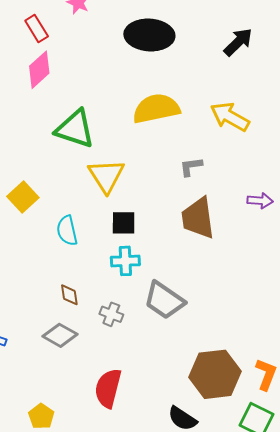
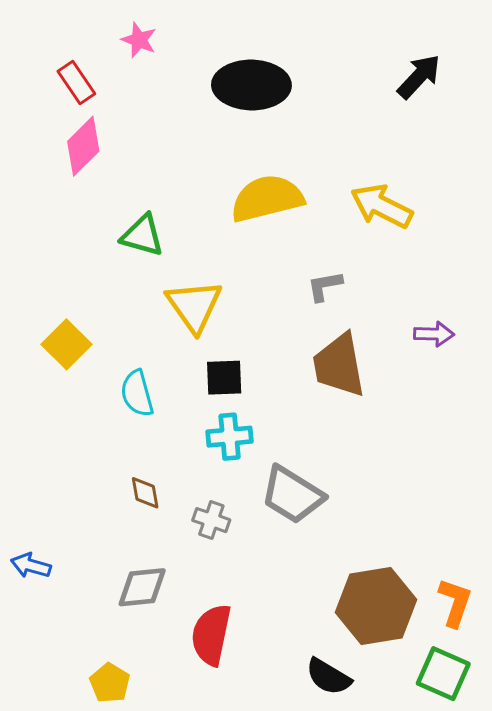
black arrow: (238, 42) -> (419, 76), moved
green triangle: (75, 129) -> (142, 235), size x0.7
gray diamond: (60, 335) -> (142, 587), moved, turned -32

